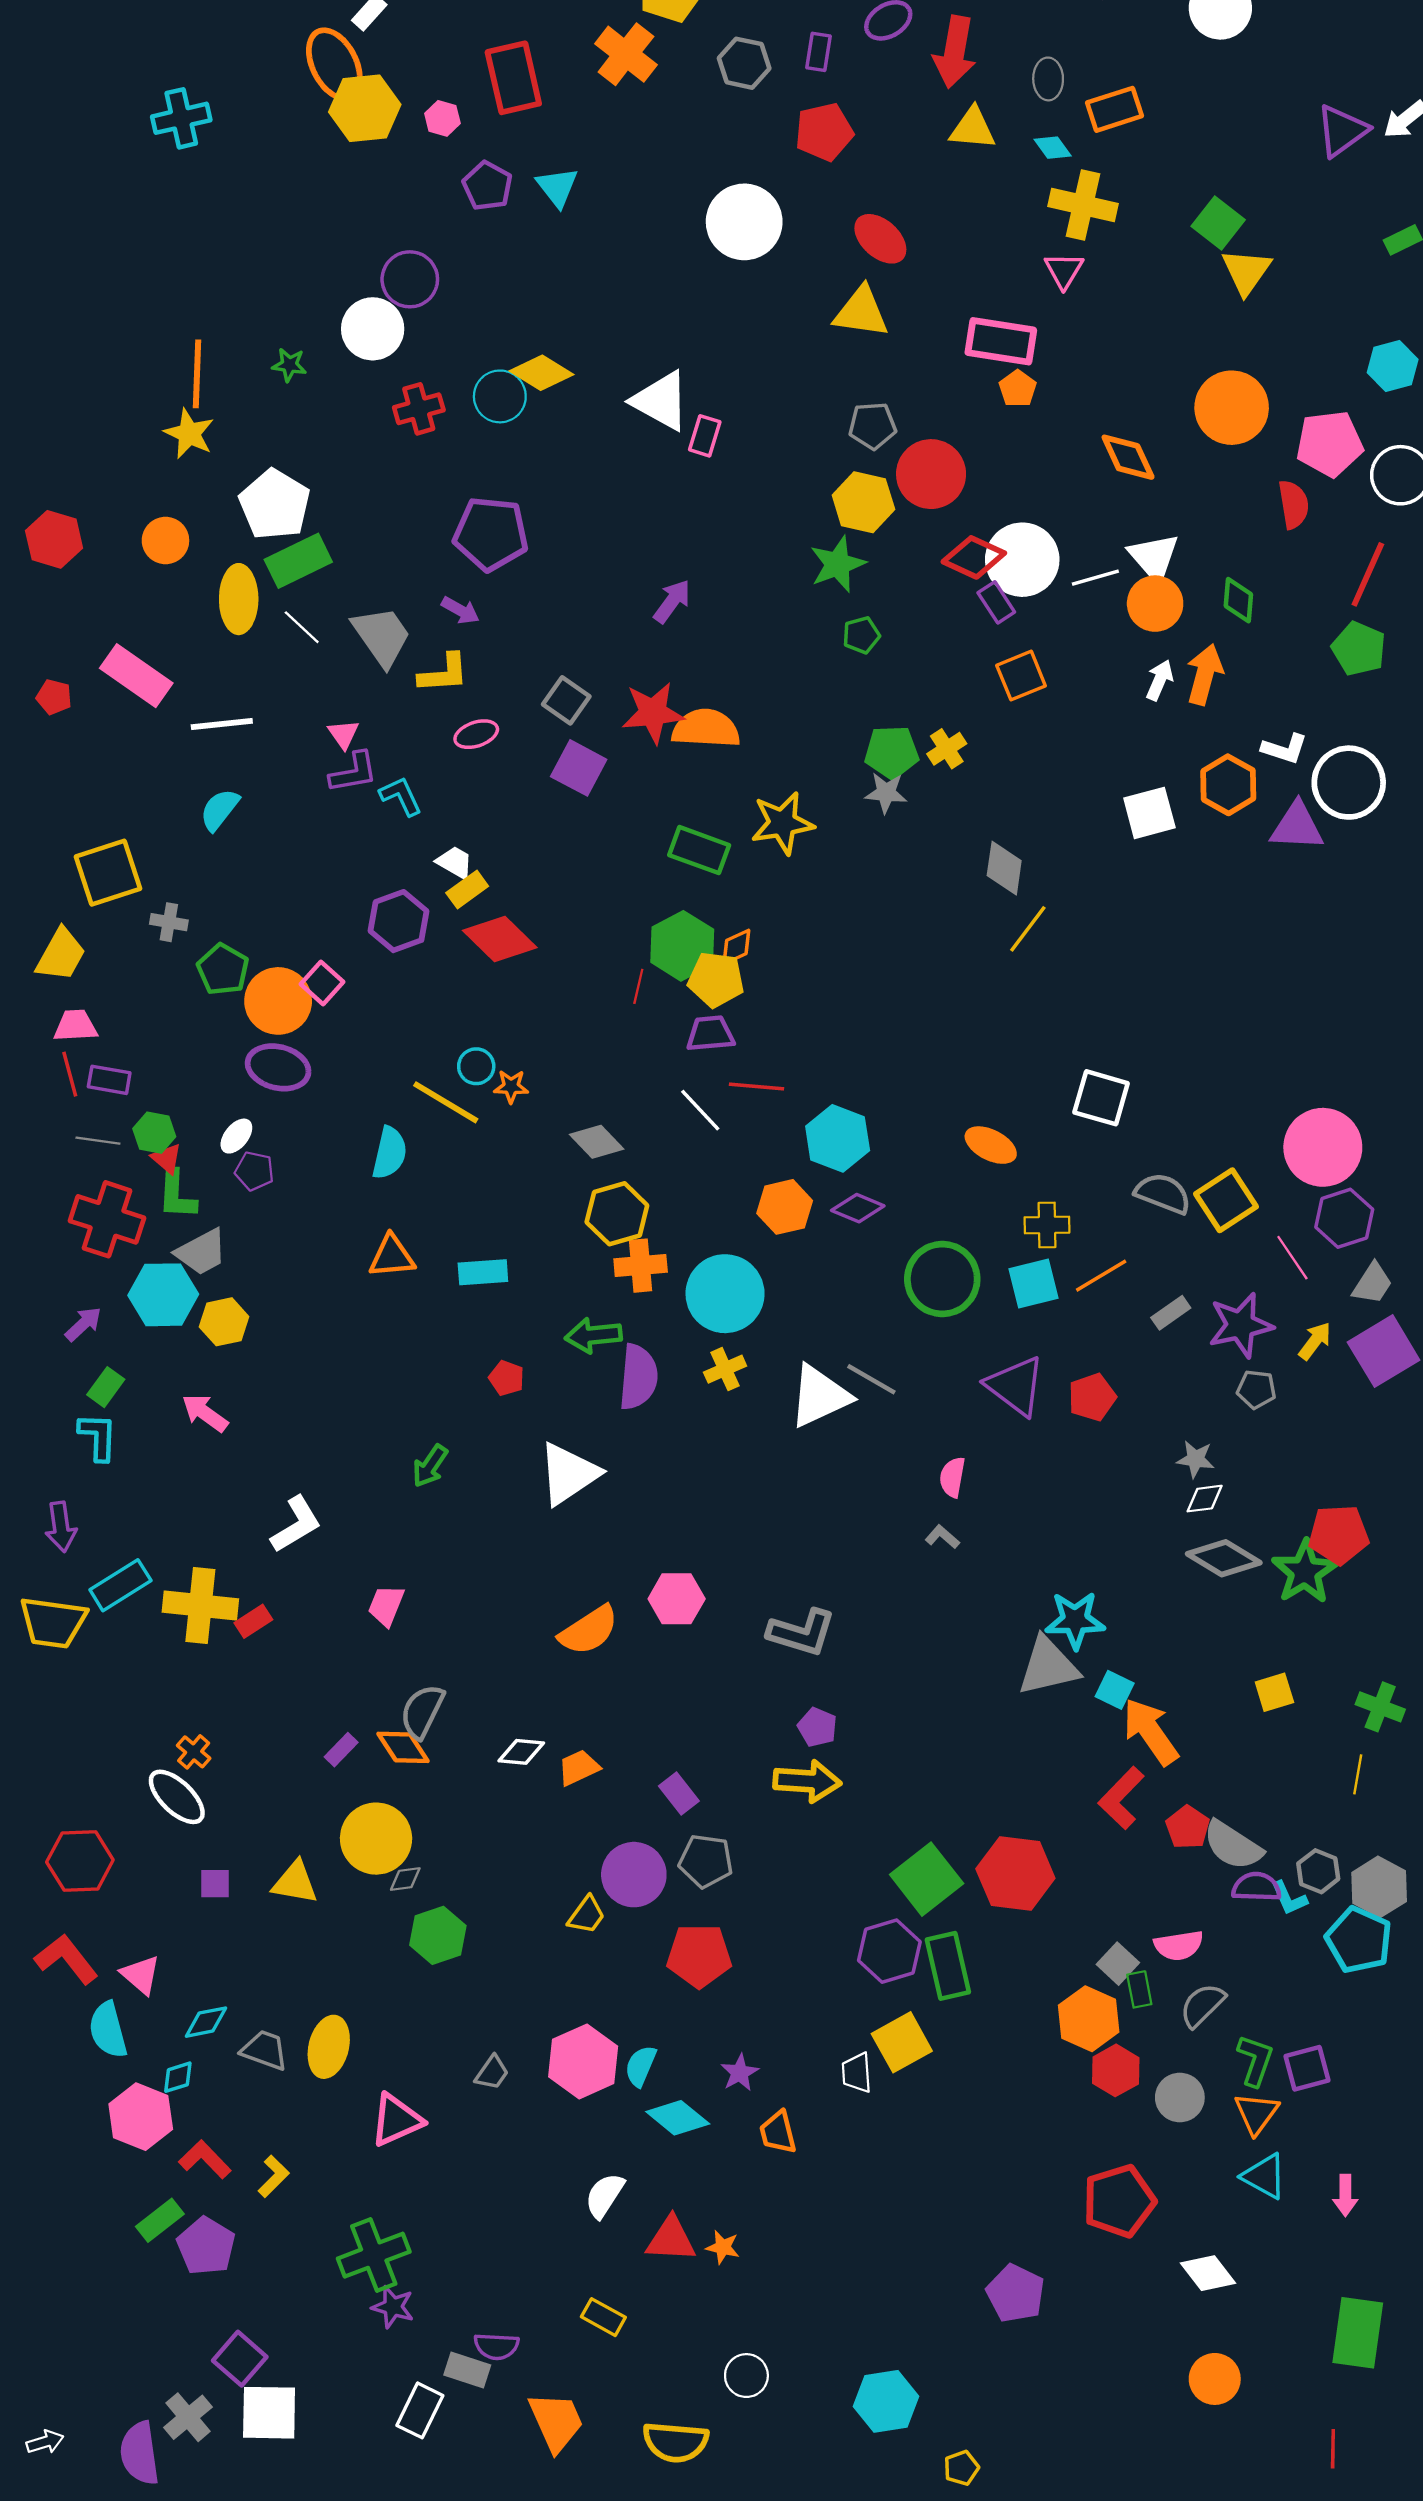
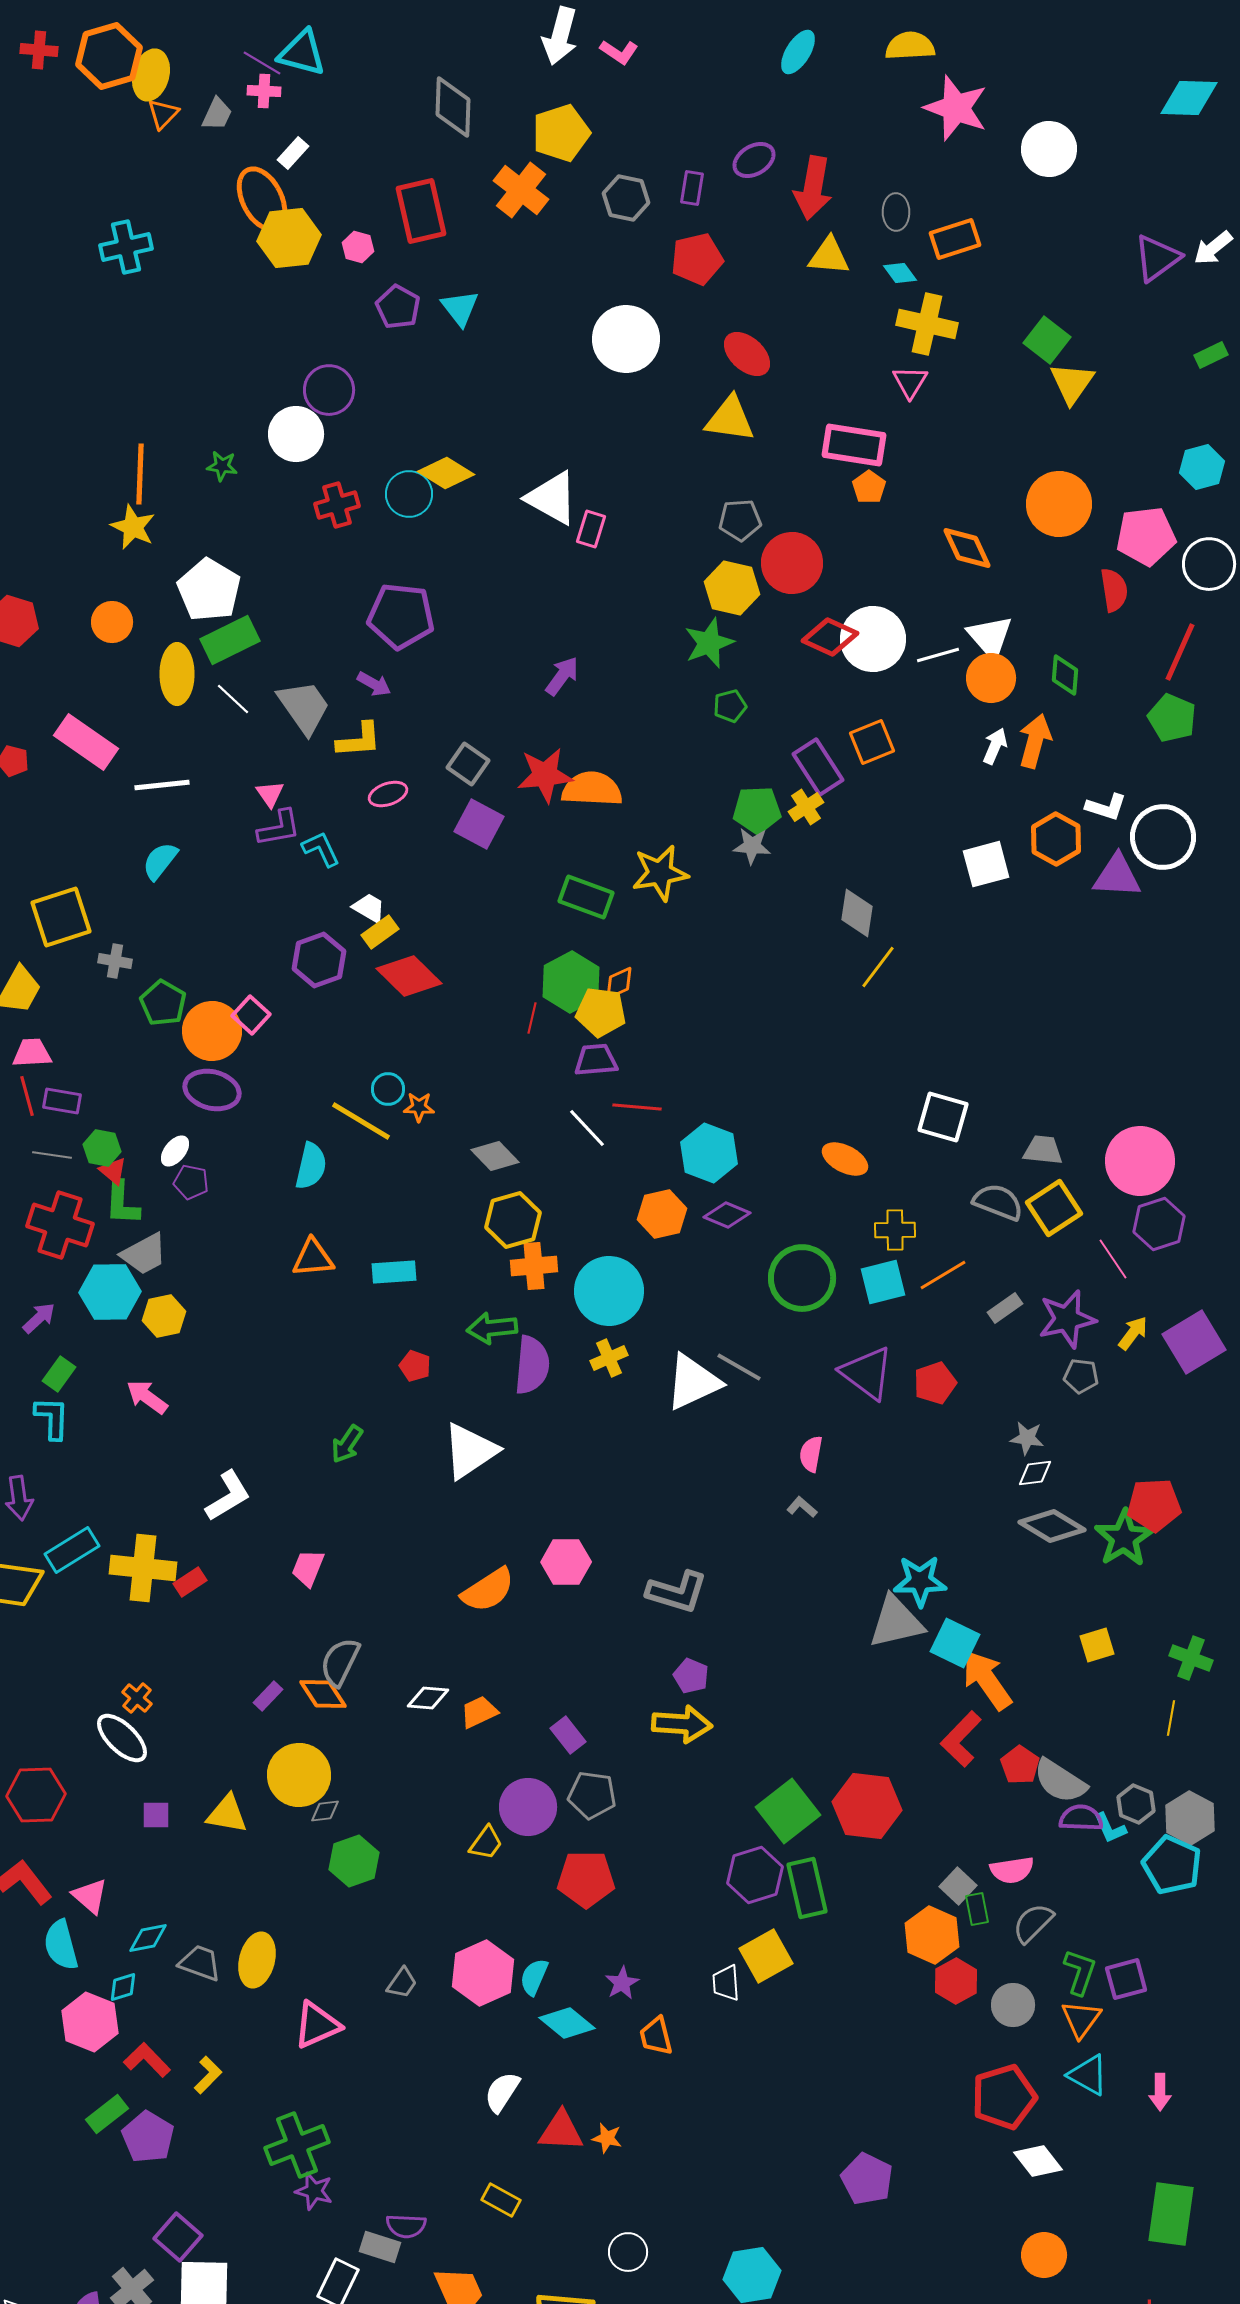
purple rectangle: (996, 602) -> (818, 767), moved, size x1.5
gray trapezoid: (1372, 1284) -> (1043, 1150), moved, turned -117
cyan square: (1115, 1690) -> (955, 1643), size x1.4
red pentagon: (1119, 2201) -> (1004, 2097), moved

